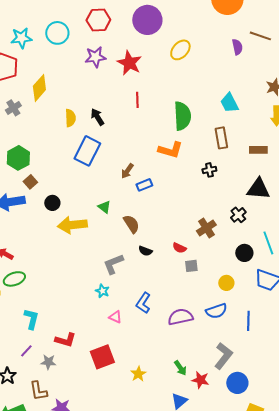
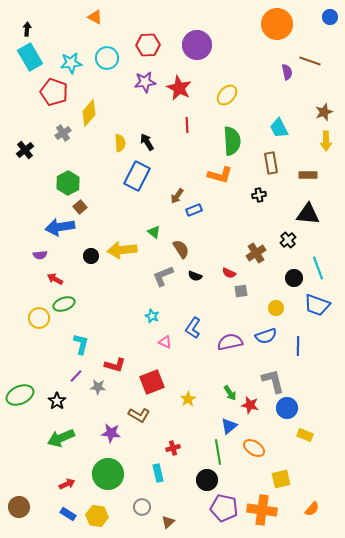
yellow ellipse: (180, 50) -> (227, 95), moved
black circle: (52, 203) -> (91, 256), moved
gray L-shape: (113, 264) -> (163, 276), moved
gray L-shape: (223, 356) -> (273, 381), turned -52
brown L-shape: (38, 391) -> (139, 415), moved, turned -50

